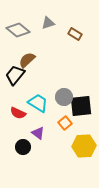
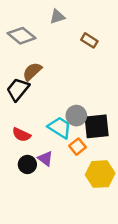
gray triangle: (48, 23) -> (57, 17), moved
cyan trapezoid: (38, 103) -> (60, 128), moved
black circle: (23, 147) -> (27, 164), moved

